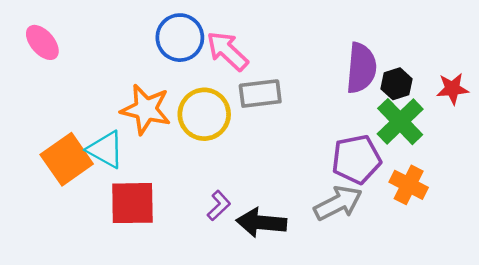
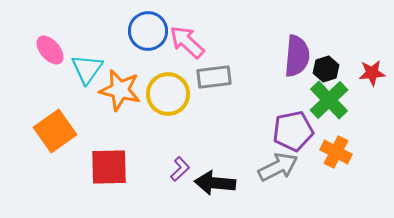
pink ellipse: (42, 42) -> (50, 50), moved
cyan triangle: (106, 150) -> (87, 69), moved, turned 36

